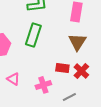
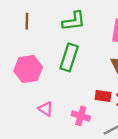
pink cross: (43, 85) -> (81, 116), turned 35

